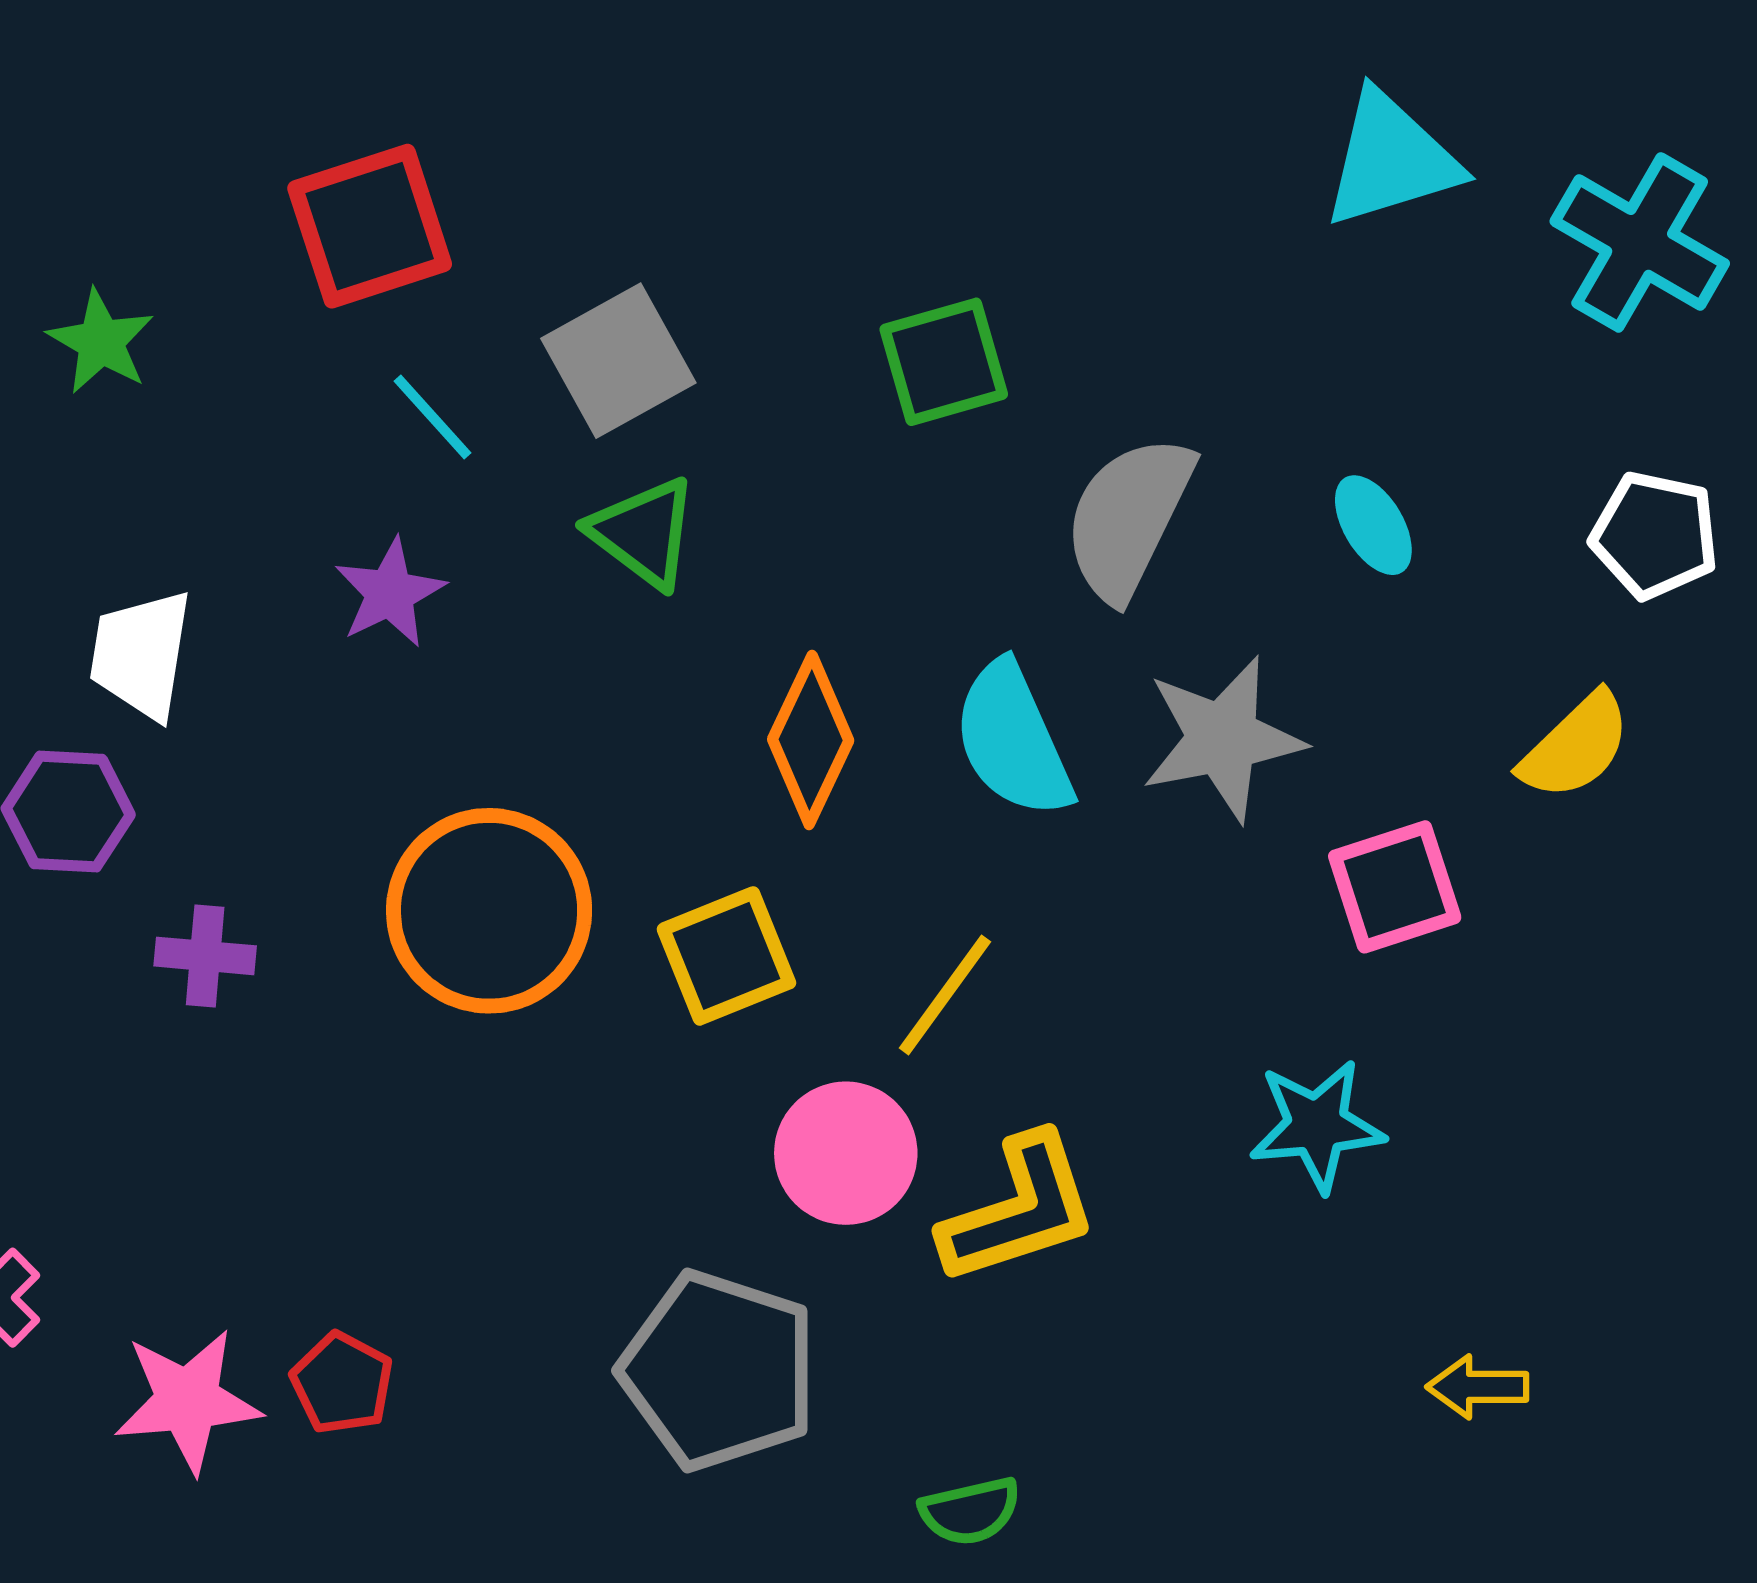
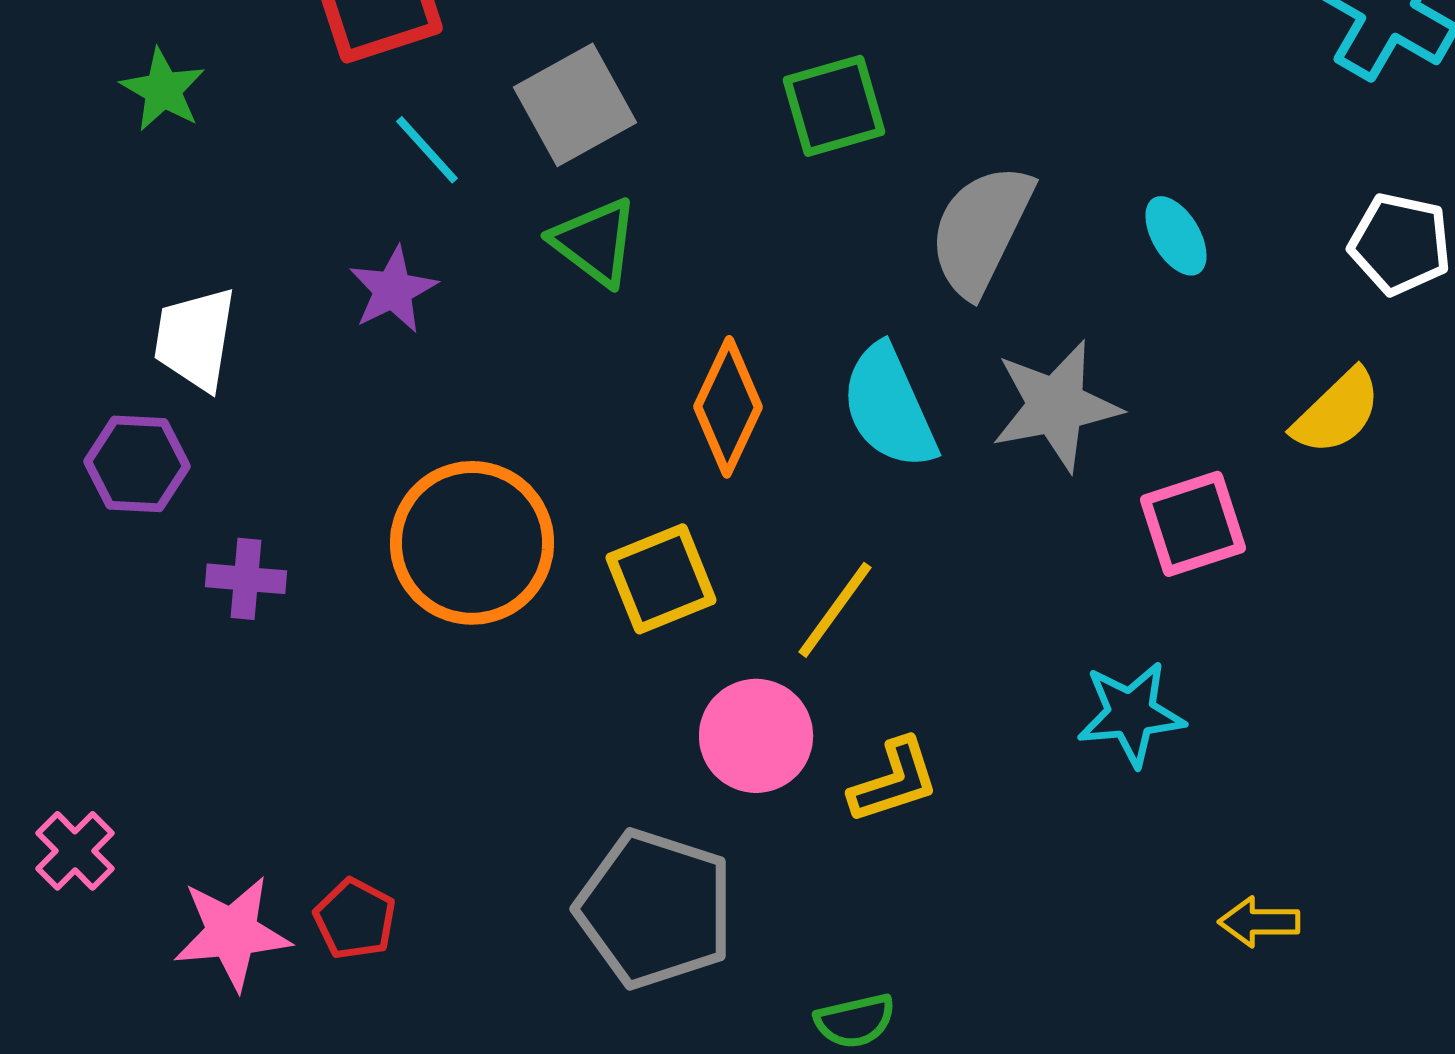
yellow L-shape: (1019, 1210) -> (894, 781), size x0.7

